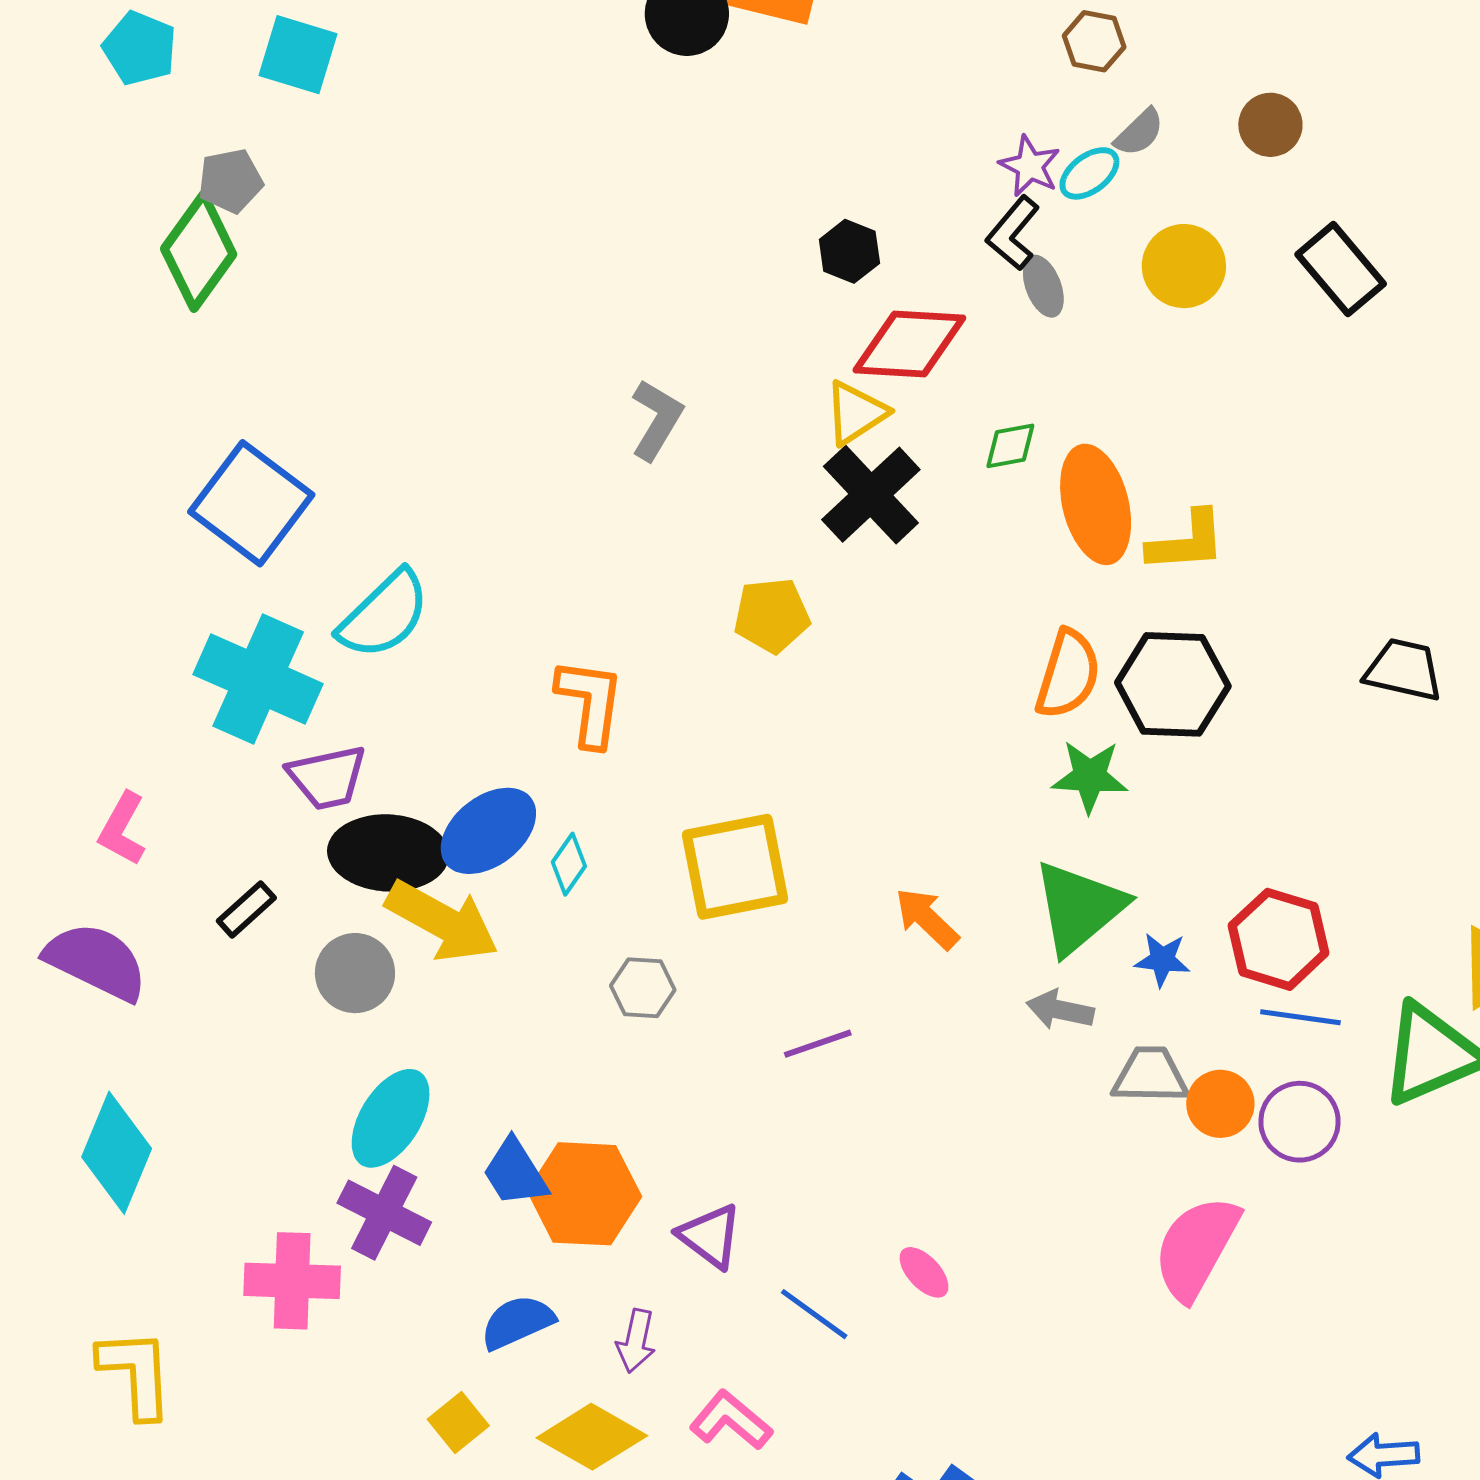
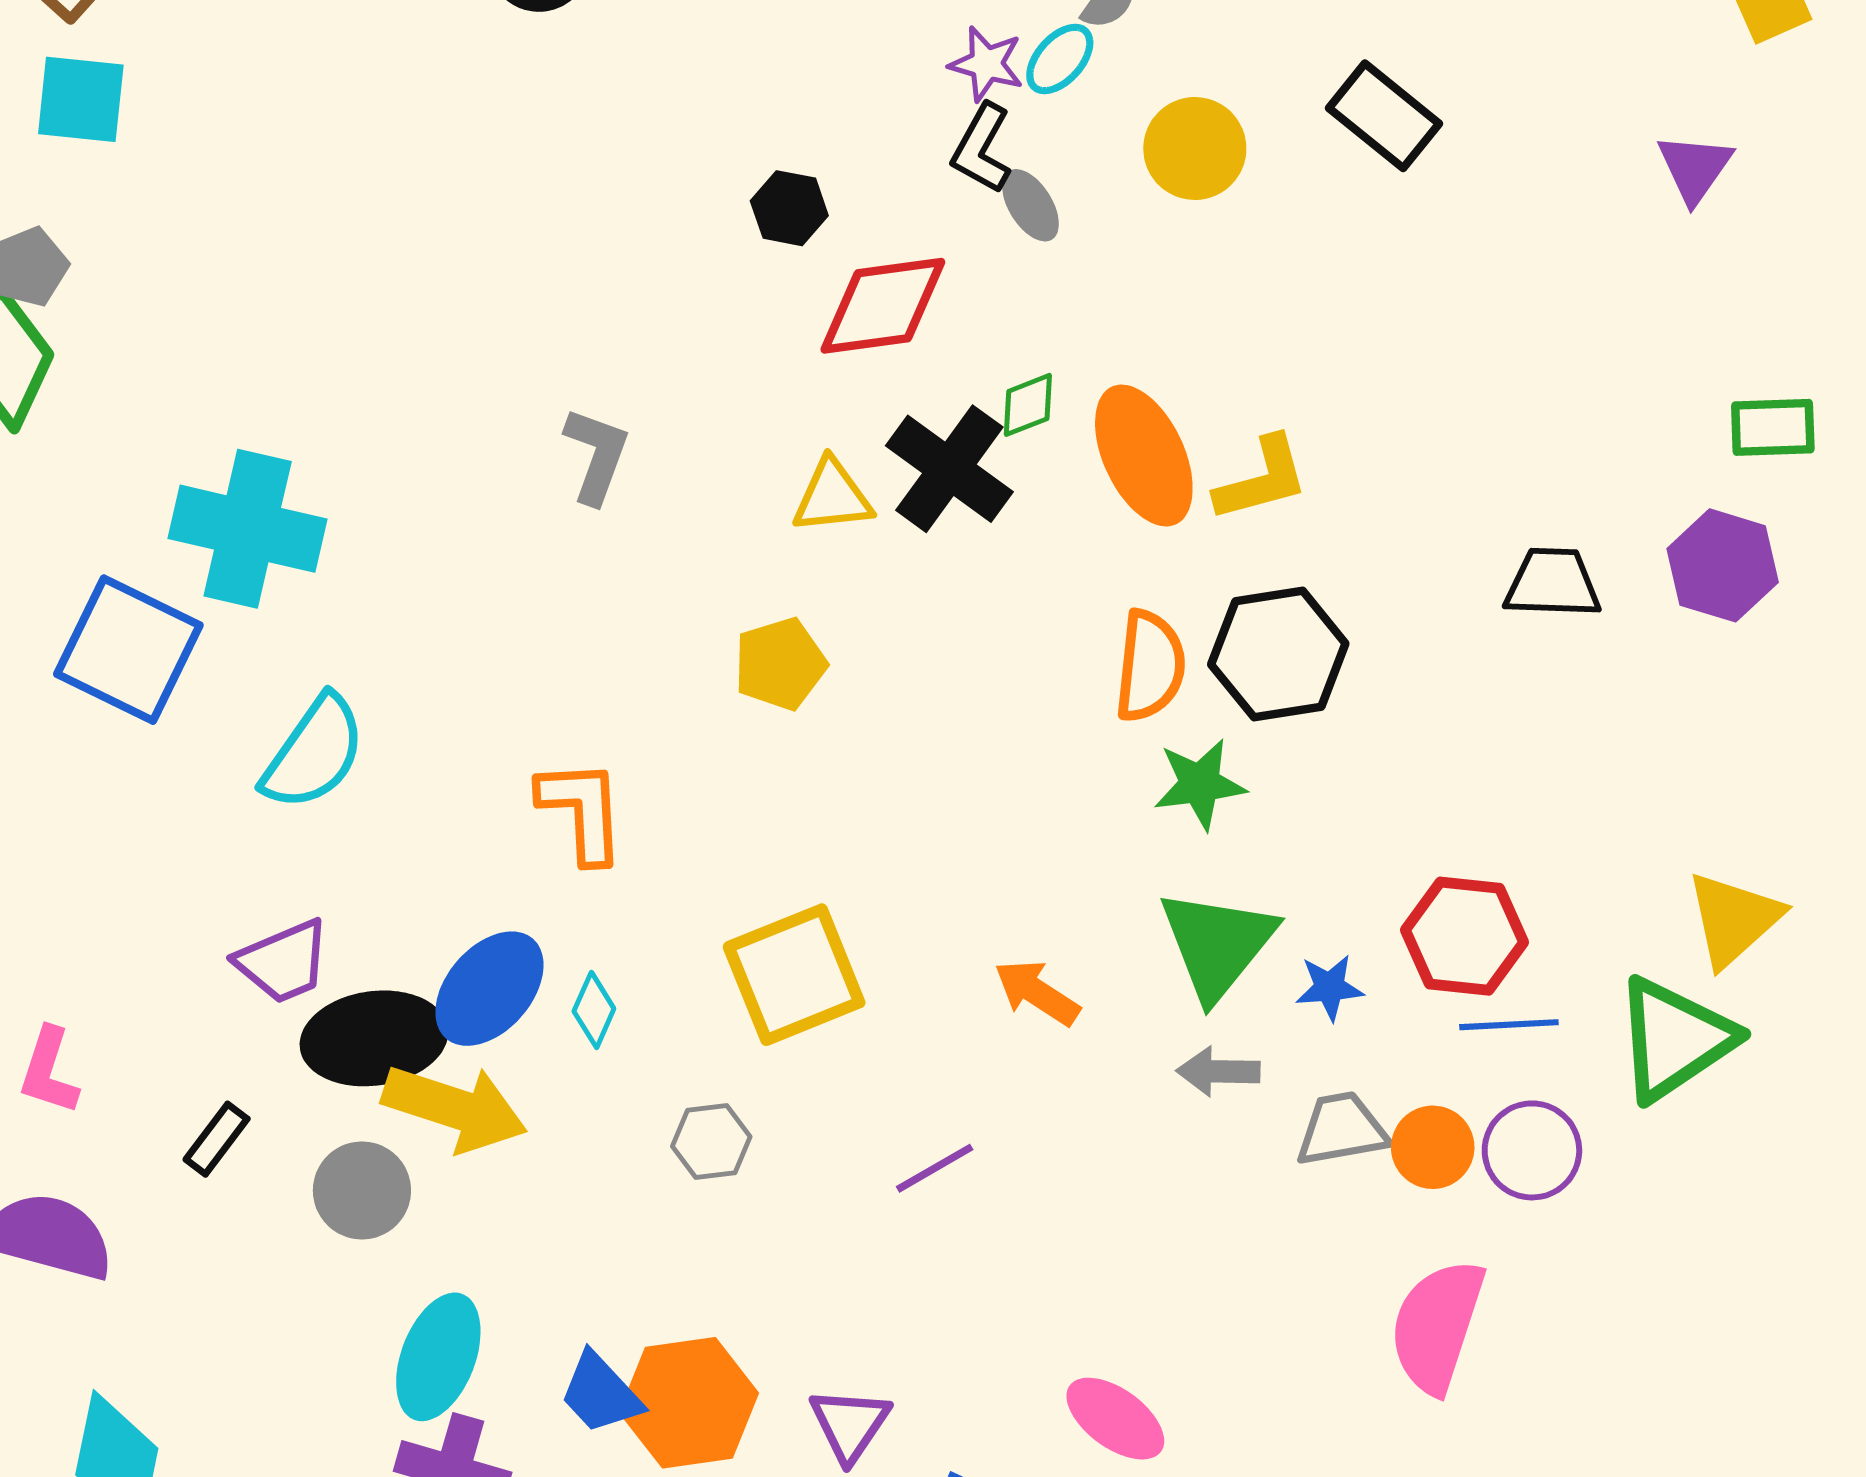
yellow triangle: (856, 413) -> (832, 496), moved, turned 38
black cross: (871, 495) -> (949, 469), moved
cyan cross: (258, 679) -> (248, 529), moved
purple triangle: (710, 1236) -> (850, 1424), turned 38
pink ellipse: (924, 1272) -> (1115, 1419), size x1.5

